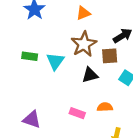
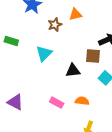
brown star: (84, 44) -> (55, 25), moved, size x0.6
green rectangle: (30, 56) -> (11, 41), moved

